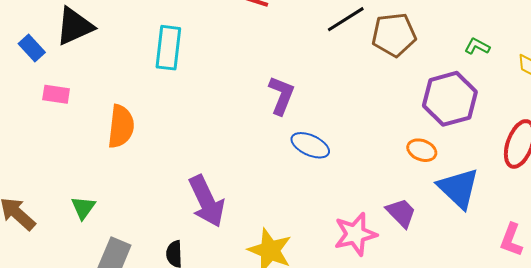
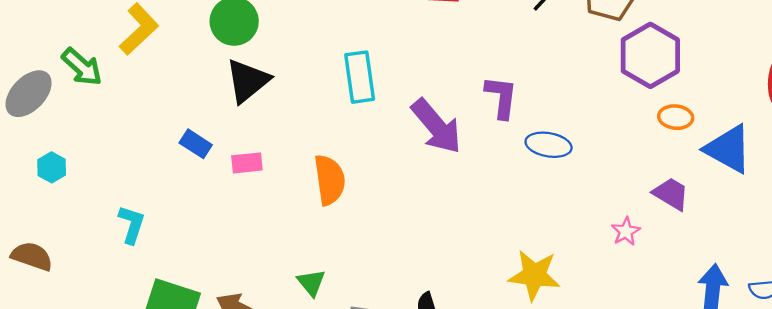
blue rectangle: (32, 48) -> (196, 144), moved
purple hexagon: (450, 99) -> (650, 55), moved
purple arrow: (207, 201) -> (436, 126), moved
pink star: (355, 234) -> (626, 231), size x0.6

